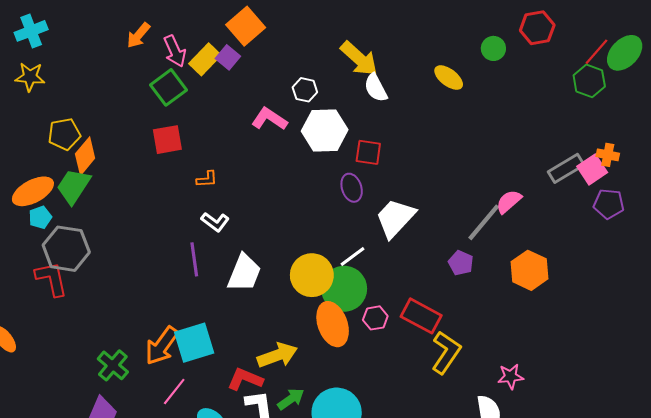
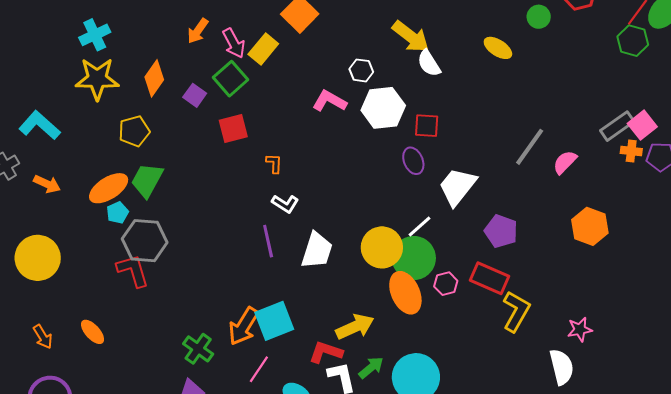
purple square: (228, 57) -> (195, 95), moved
yellow star: (30, 77) -> (97, 79), size x1.5
orange cross: (608, 155) -> (631, 151), moved
orange diamond: (85, 156) -> (154, 78), moved
orange L-shape: (207, 179) -> (274, 163), turned -80
gray line: (484, 222) -> (530, 147), moved
purple pentagon: (461, 263) -> (501, 231), moved, size x1.4

